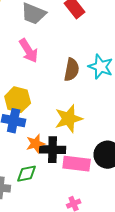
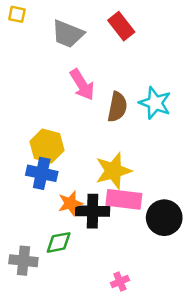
pink arrow: (29, 51) -> (82, 85), moved
pink rectangle: (77, 164) -> (124, 199), moved

